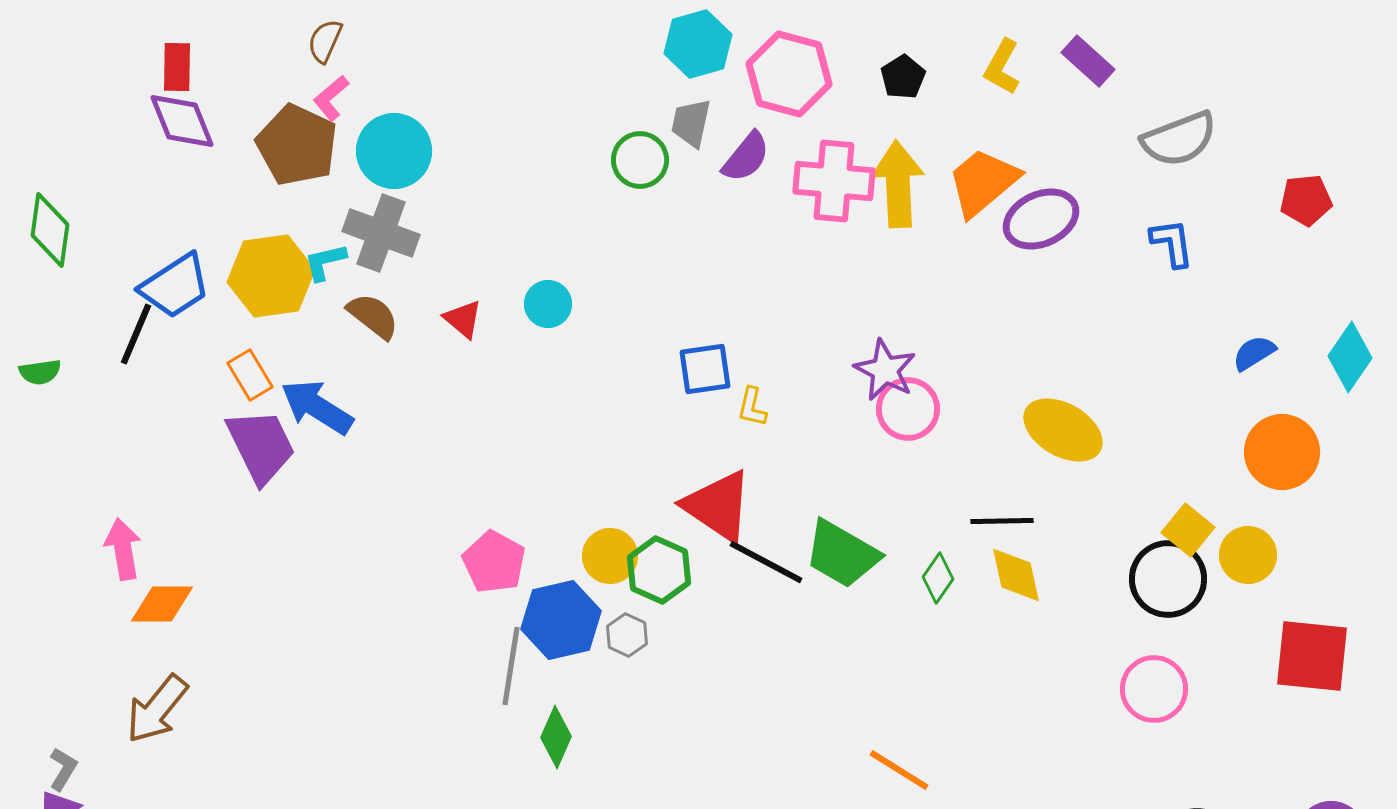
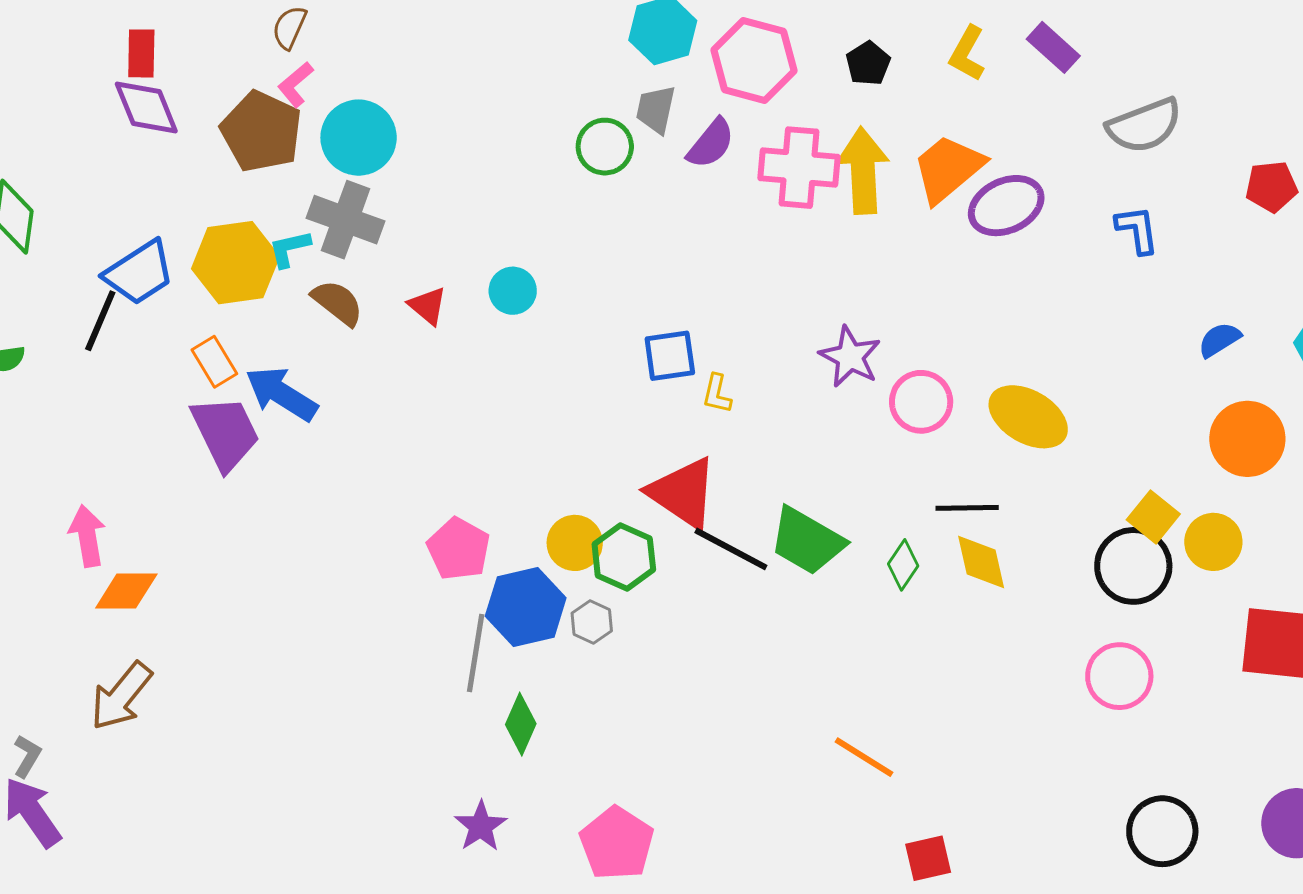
pink circle: (908, 409) -> (921, 402), moved

